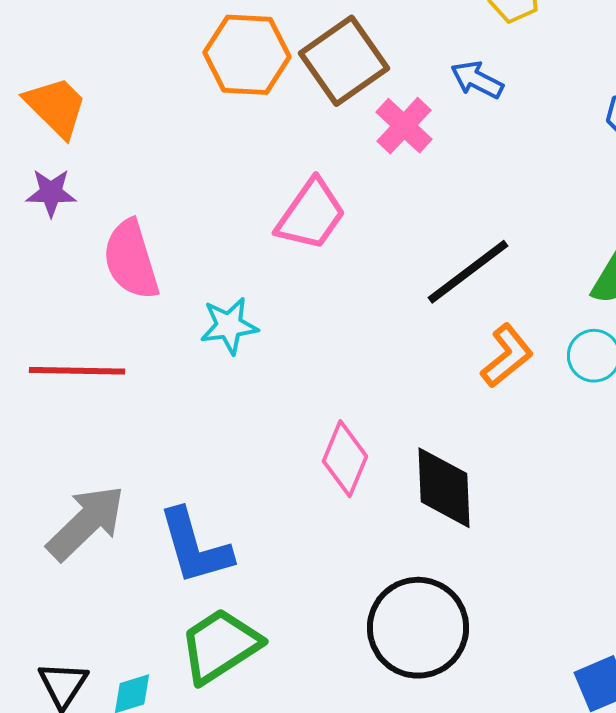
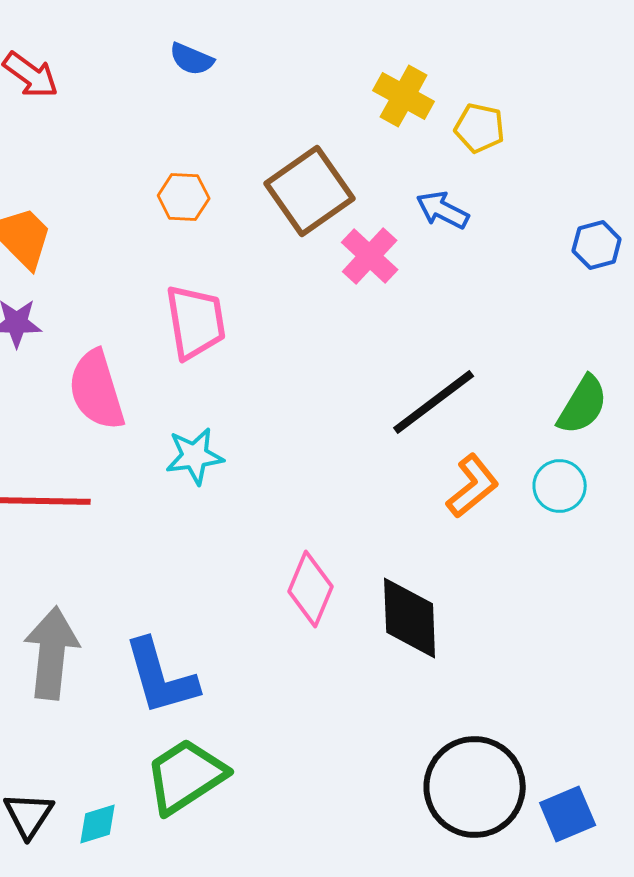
orange hexagon: (247, 55) -> (184, 197), moved, size x0.6
pink trapezoid: (311, 215) -> (196, 322), moved, turned -44
gray arrow: (86, 523) -> (52, 653), turned -40
black circle: (418, 628) -> (475, 787), moved

